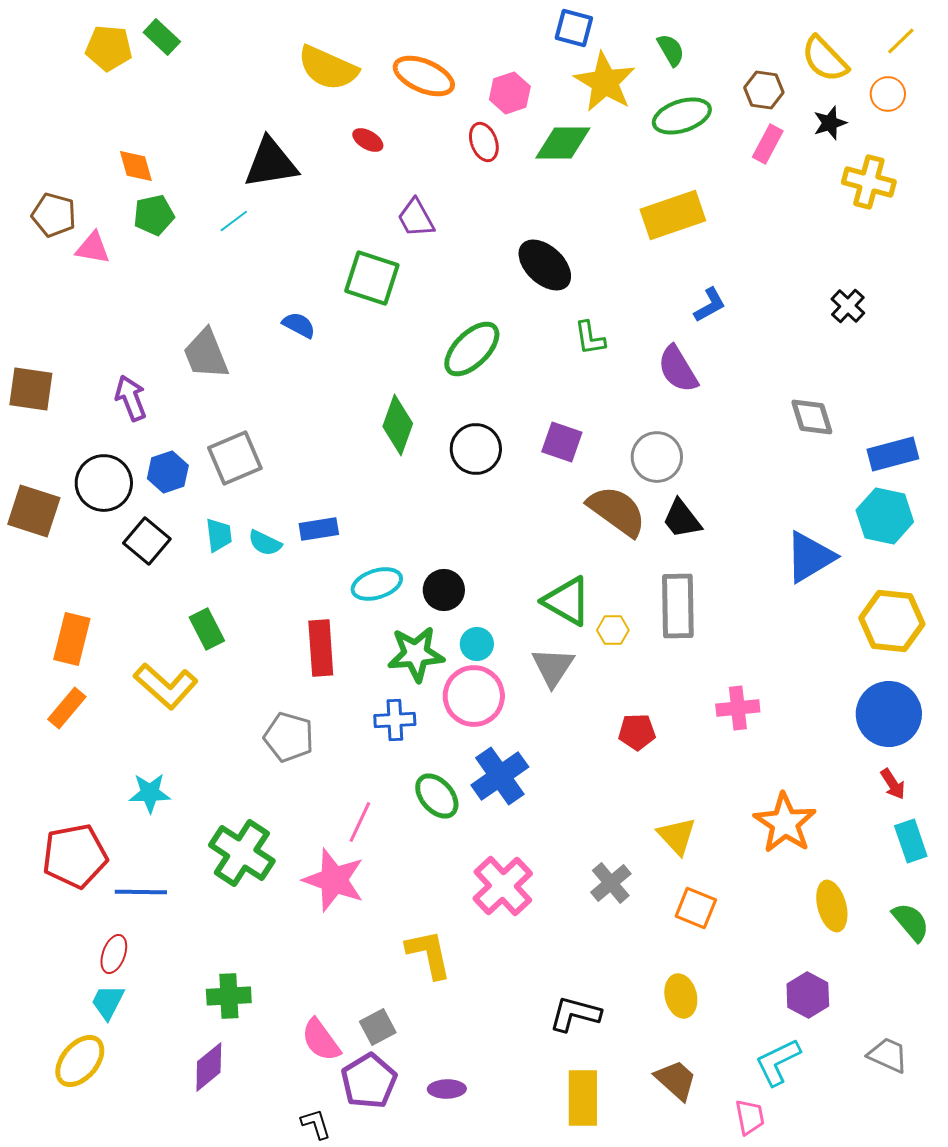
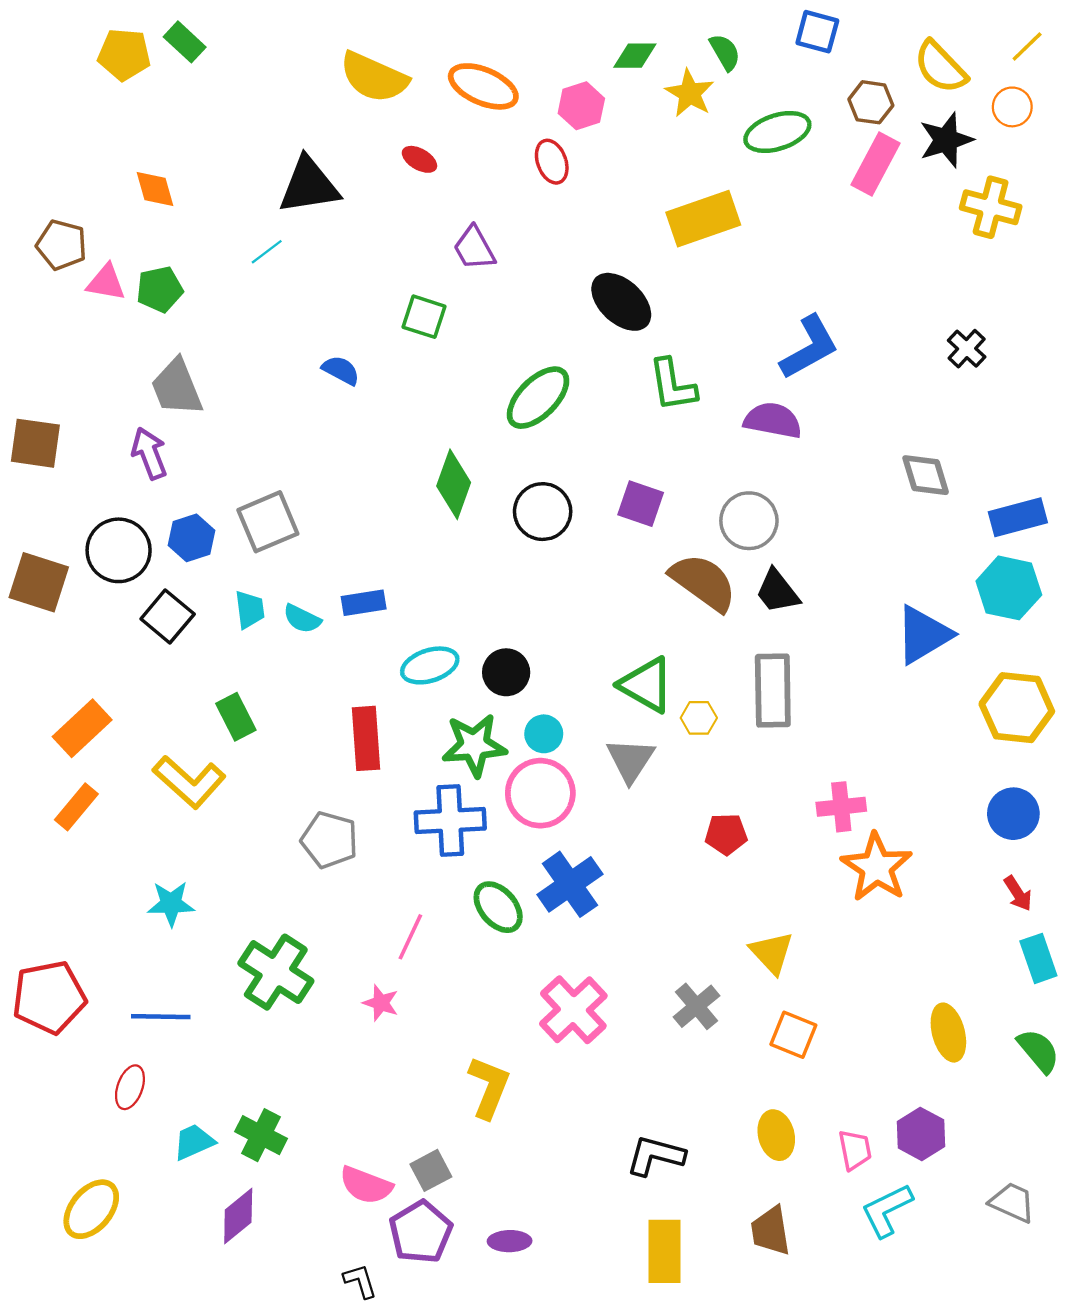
blue square: (574, 28) -> (817, 32), moved
green semicircle: (671, 50) -> (725, 52), moved
yellow star: (605, 82) -> (690, 93), size x0.7
black star: (830, 123) -> (946, 140), size x1.4
green diamond: (563, 143) -> (635, 56), moved, size x0.7
pink rectangle: (768, 144) -> (875, 164), size x1.4
green pentagon: (154, 215) -> (160, 289), moved
yellow rectangle: (673, 215) -> (703, 219), moved
green square: (372, 278) -> (424, 317), size x0.7
blue L-shape: (710, 305) -> (809, 347), size x1.6
green L-shape: (590, 338) -> (673, 385), size x1.4
gray trapezoid: (206, 354) -> (177, 387), moved
purple semicircle: (678, 369) -> (773, 420), turned 132
orange rectangle: (72, 639) -> (82, 728), turned 33
blue circle: (889, 714) -> (1013, 814), size x0.7
blue cross: (395, 720) -> (450, 820), size x1.5
orange star: (785, 823) -> (877, 867), moved
red pentagon: (75, 856) -> (49, 997), moved
pink star: (334, 880) -> (381, 1003), size x0.5
yellow L-shape: (429, 954) -> (489, 1087), turned 34
green cross: (229, 996) -> (261, 1135), turned 30
cyan trapezoid: (108, 1002) -> (194, 1142), moved, turned 39
pink semicircle: (321, 1040) -> (366, 1185), turned -33
brown trapezoid: (676, 1080) -> (771, 1231), turned -141
pink trapezoid: (750, 1117) -> (855, 1150), moved

